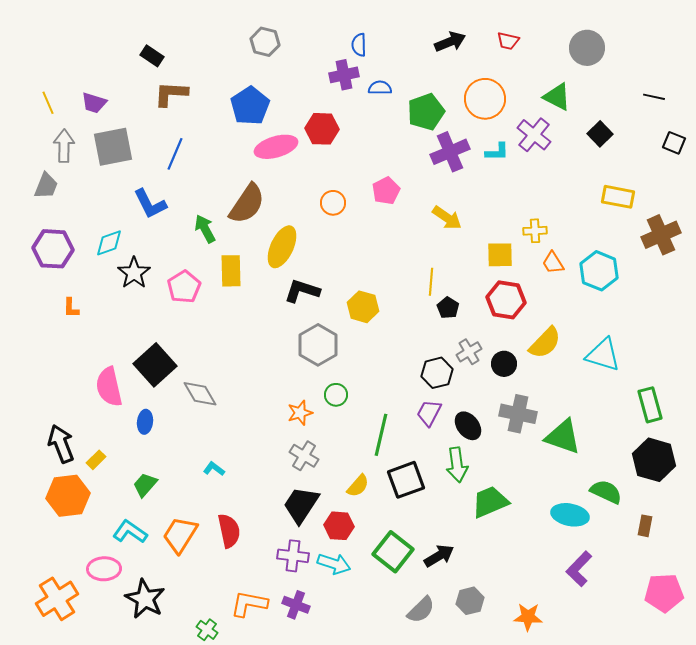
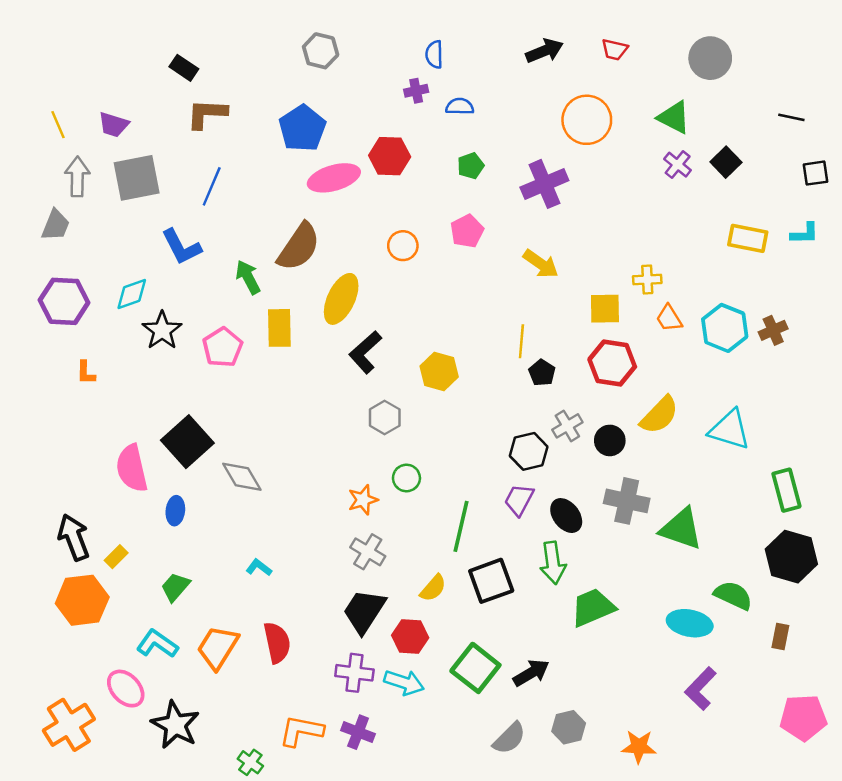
purple cross: (344, 75) -> (416, 91), size x0.7
green pentagon: (426, 112) -> (471, 166), moved, size x0.6
purple cross: (534, 135) -> (678, 165), moved, size x0.7
black square: (674, 143) -> (815, 173), turned -30
cyan L-shape: (497, 152) -> (805, 234), moved
brown cross: (661, 235) -> (773, 330), moved, size x0.6
black L-shape: (302, 291) -> (365, 352), turned -60
gray hexagon: (318, 345) -> (385, 417), size x0.7
pink ellipse: (104, 569) -> (126, 689), turned 48

